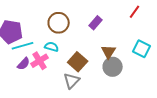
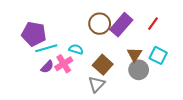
red line: (135, 12) -> (153, 24), moved
brown circle: (59, 23) -> (100, 24), moved
purple rectangle: (96, 23) -> (121, 25), size x1.6
cyan square: (142, 49) -> (158, 55), moved

